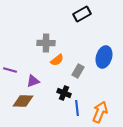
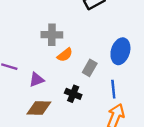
brown diamond: (23, 101) -> (39, 108), moved
blue line: (77, 108) -> (113, 89), moved

